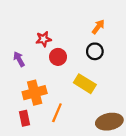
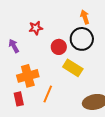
orange arrow: (98, 27) -> (85, 17), turned -56
black circle: (95, 51) -> (82, 39), size x1.5
red circle: (58, 57) -> (59, 47), moved

